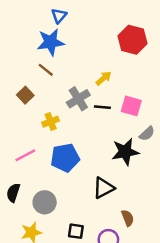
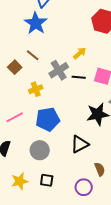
blue star: (51, 42) -> (36, 23), turned -30
brown line: (46, 70) -> (33, 55), moved
gray circle: (45, 202) -> (40, 150), moved
black square: (76, 231) -> (47, 180), moved

